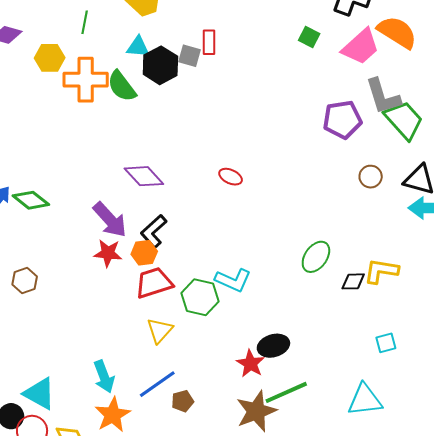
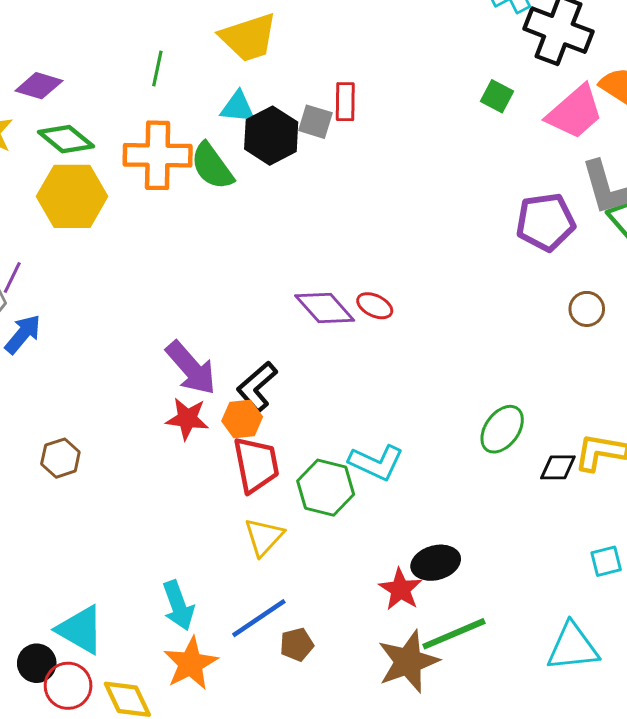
yellow hexagon: (50, 58) -> (72, 196), moved, size x1.5
purple diamond: (144, 176) -> (325, 308), moved
green diamond: (31, 200) -> (66, 139), moved
red trapezoid: (154, 283) -> (256, 465), turned 96

